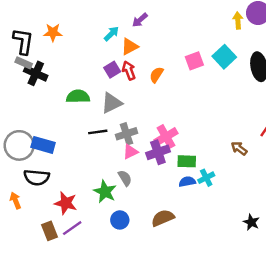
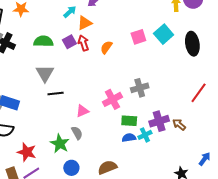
green semicircle: (78, 96) -> (43, 41), moved
gray triangle: (112, 103) -> (45, 73), moved, turned -36
gray cross: (127, 134) -> (140, 88), moved
brown arrow: (239, 148) -> (179, 124), moved
purple cross: (158, 152) -> (159, 121), moved

